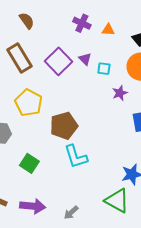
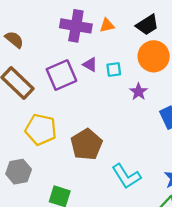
purple cross: (82, 23) -> (76, 26), size x1.5
purple square: (59, 61) -> (61, 75), turned 36
cyan L-shape: (76, 157) -> (126, 176), moved

